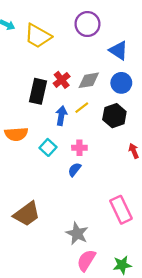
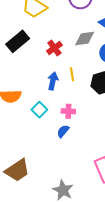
gray diamond: (89, 80) -> (85, 39), moved
black rectangle: (38, 91) -> (18, 41), moved, turned 35
yellow line: (82, 108) -> (72, 74), turned -64

